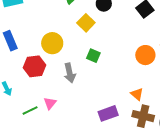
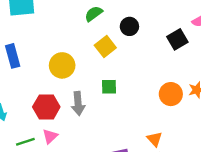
green square: (93, 56) -> (109, 87), turned -32
red hexagon: (35, 66) -> (46, 107), moved

